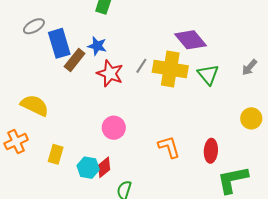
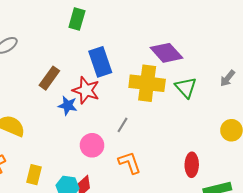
blue rectangle: (59, 43) -> (100, 62), moved
blue star: (97, 46) -> (68, 106), moved
gray line: (141, 66) -> (123, 125), moved
orange L-shape: (169, 147) -> (130, 163), moved

